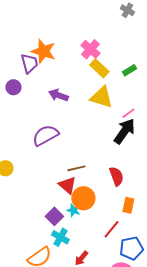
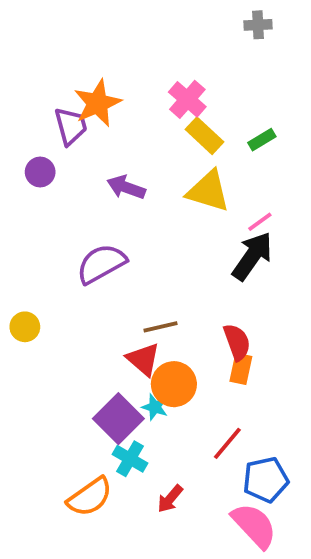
gray cross: (127, 10) -> (258, 25), turned -32
orange star: (43, 51) -> (97, 103), turned 30
orange rectangle: (128, 205) -> (241, 369), moved
purple square: (54, 216) -> (118, 419), size x1.4

